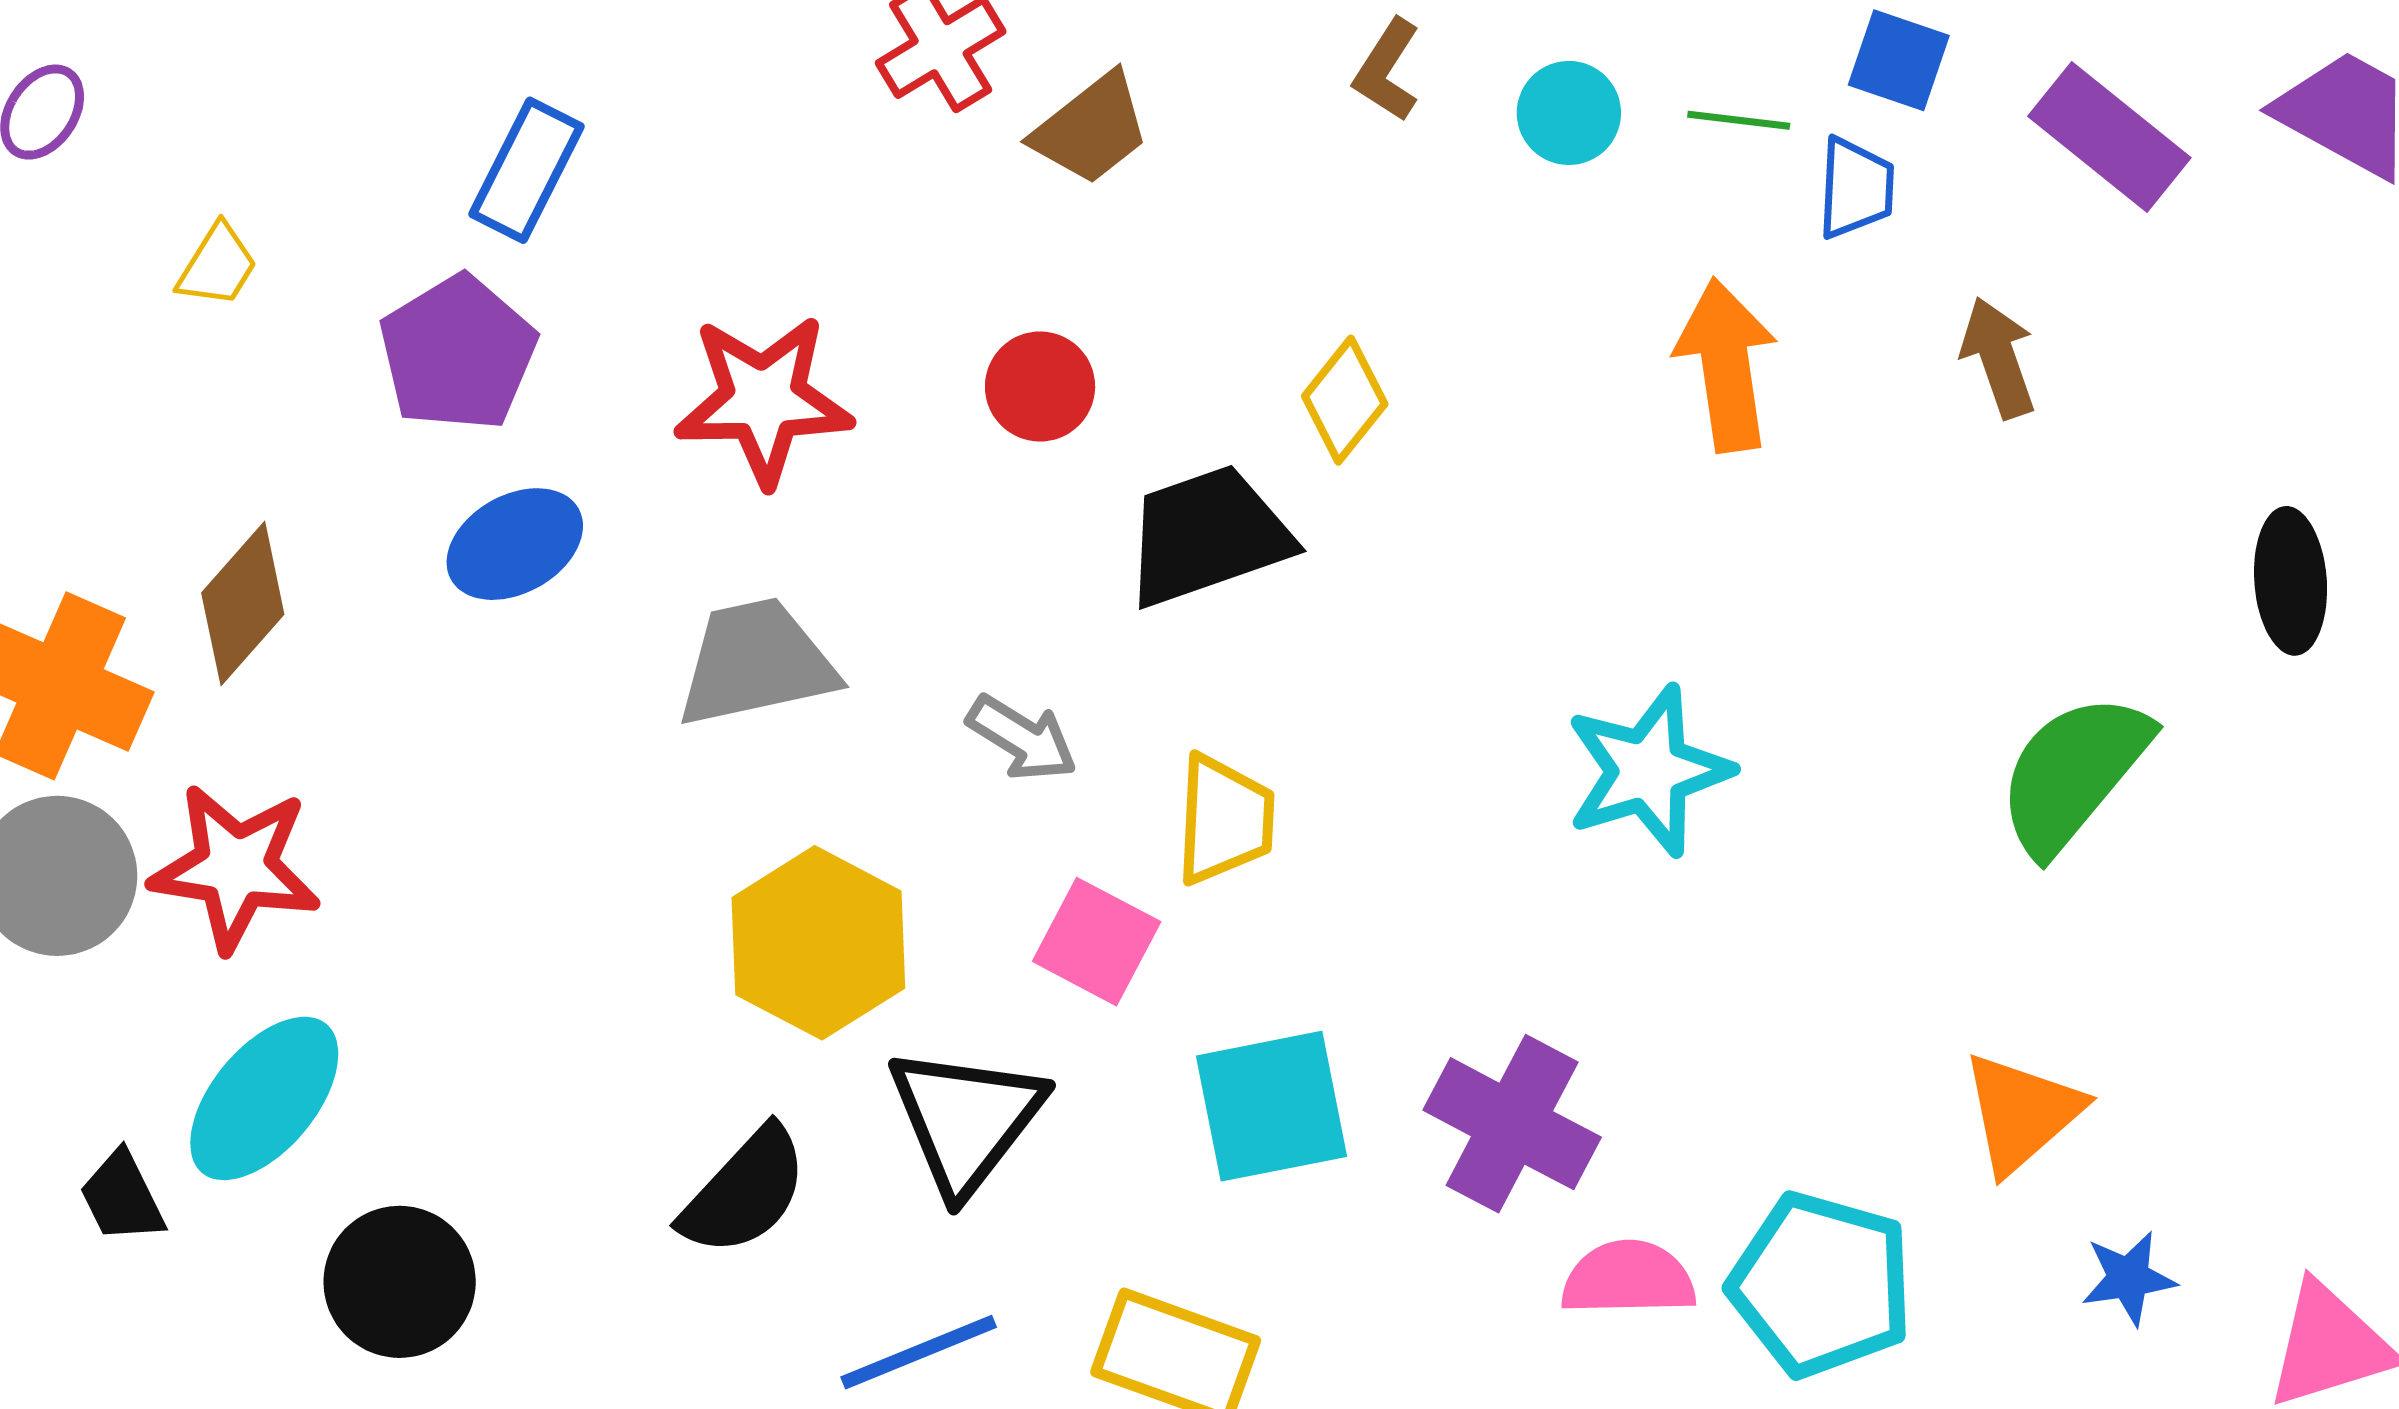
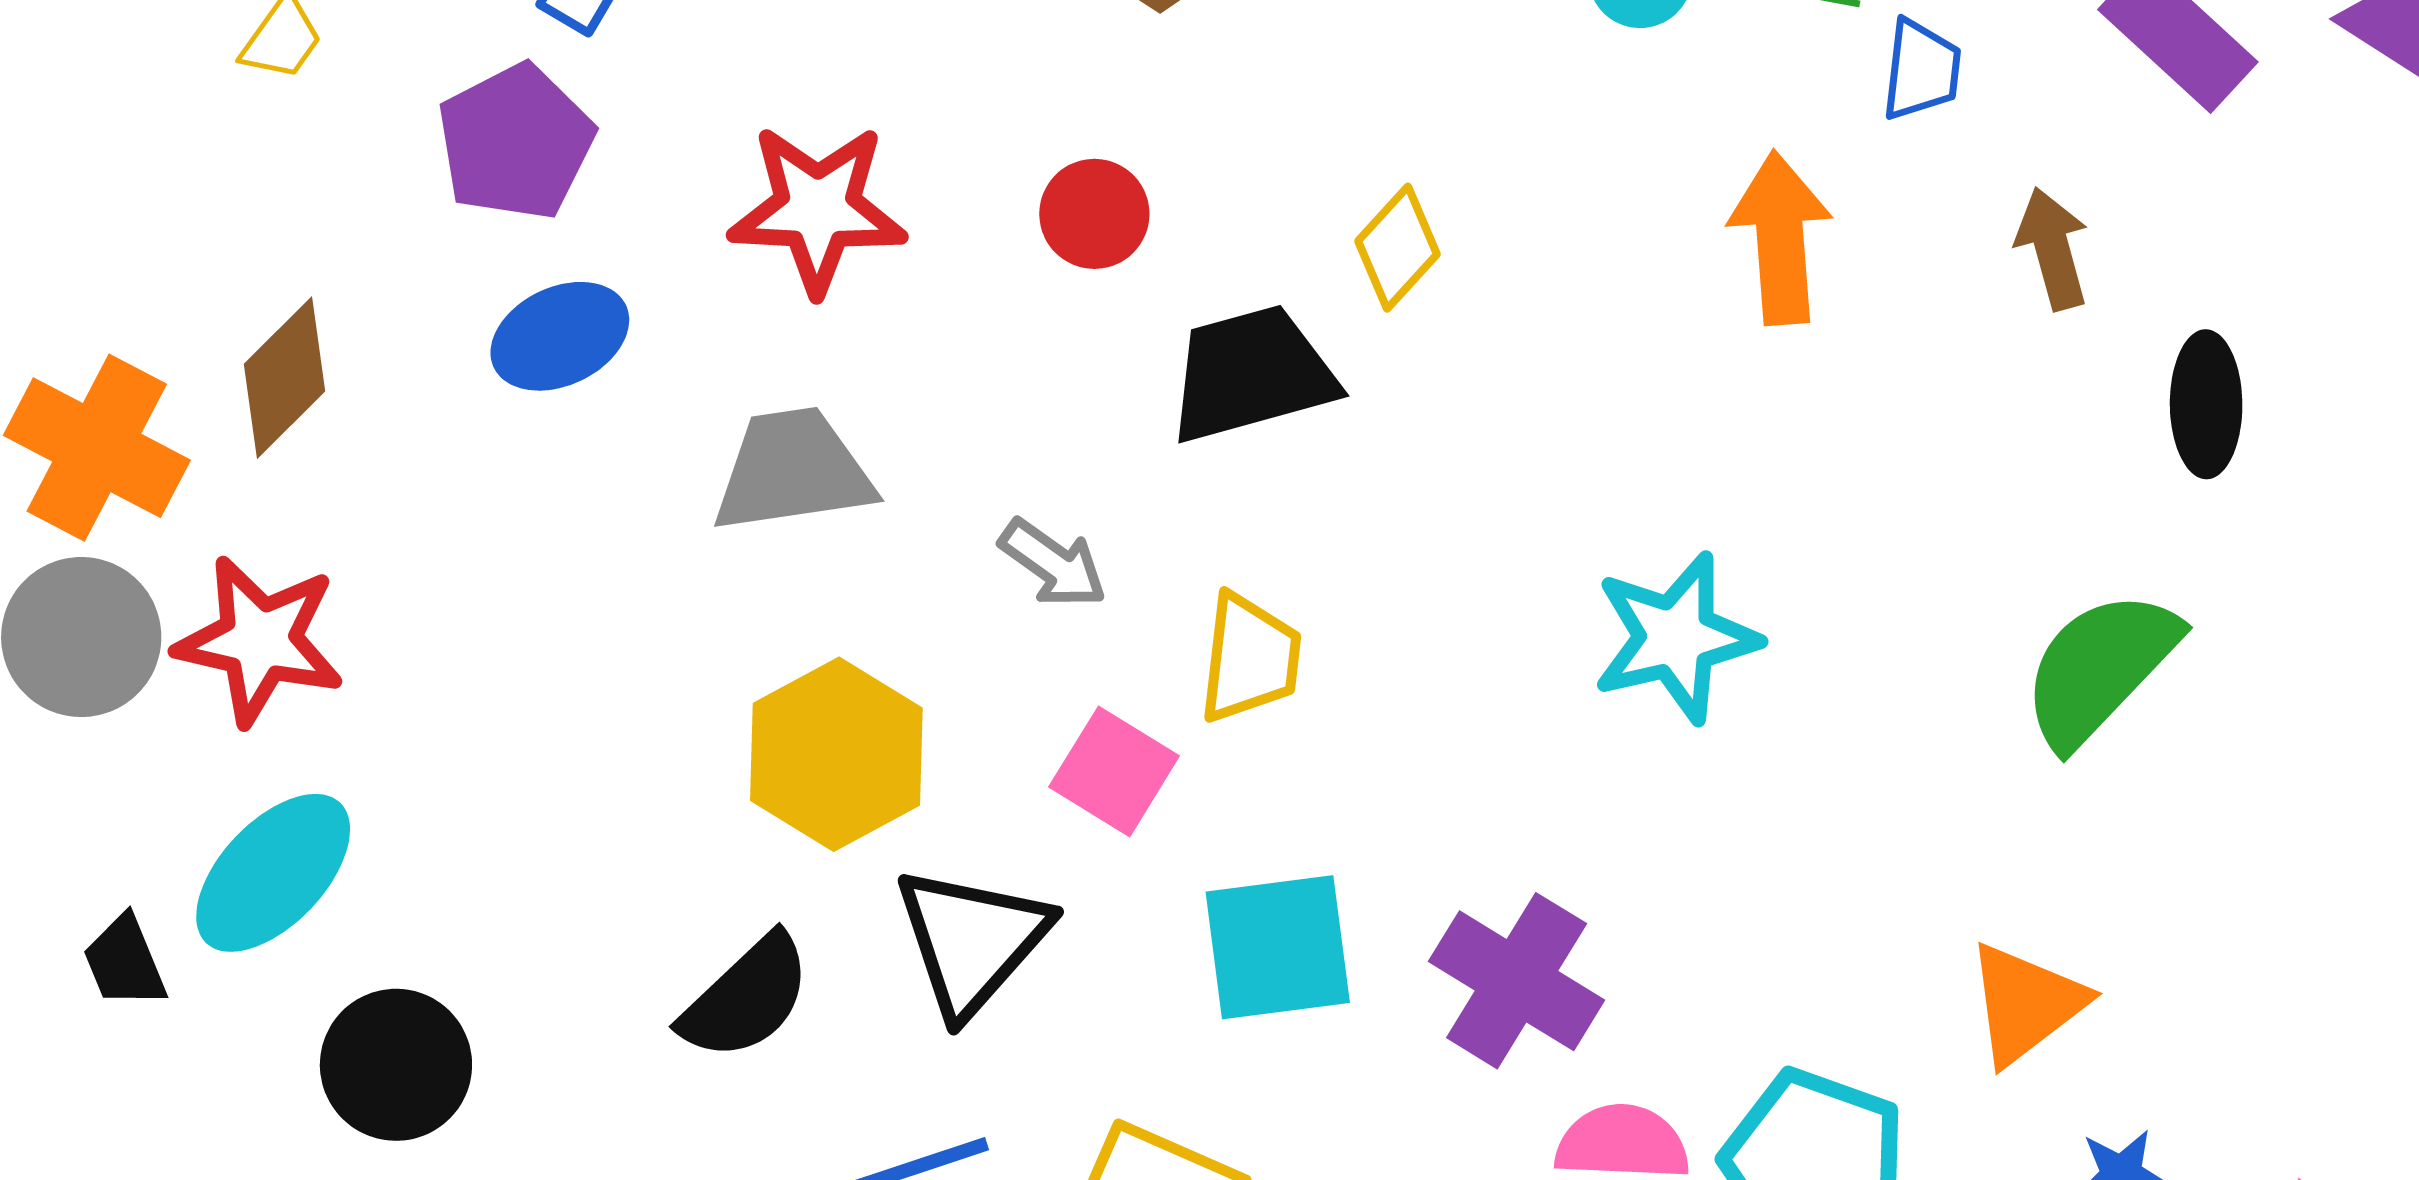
black ellipse: (2291, 581) -> (2206, 404), moved

